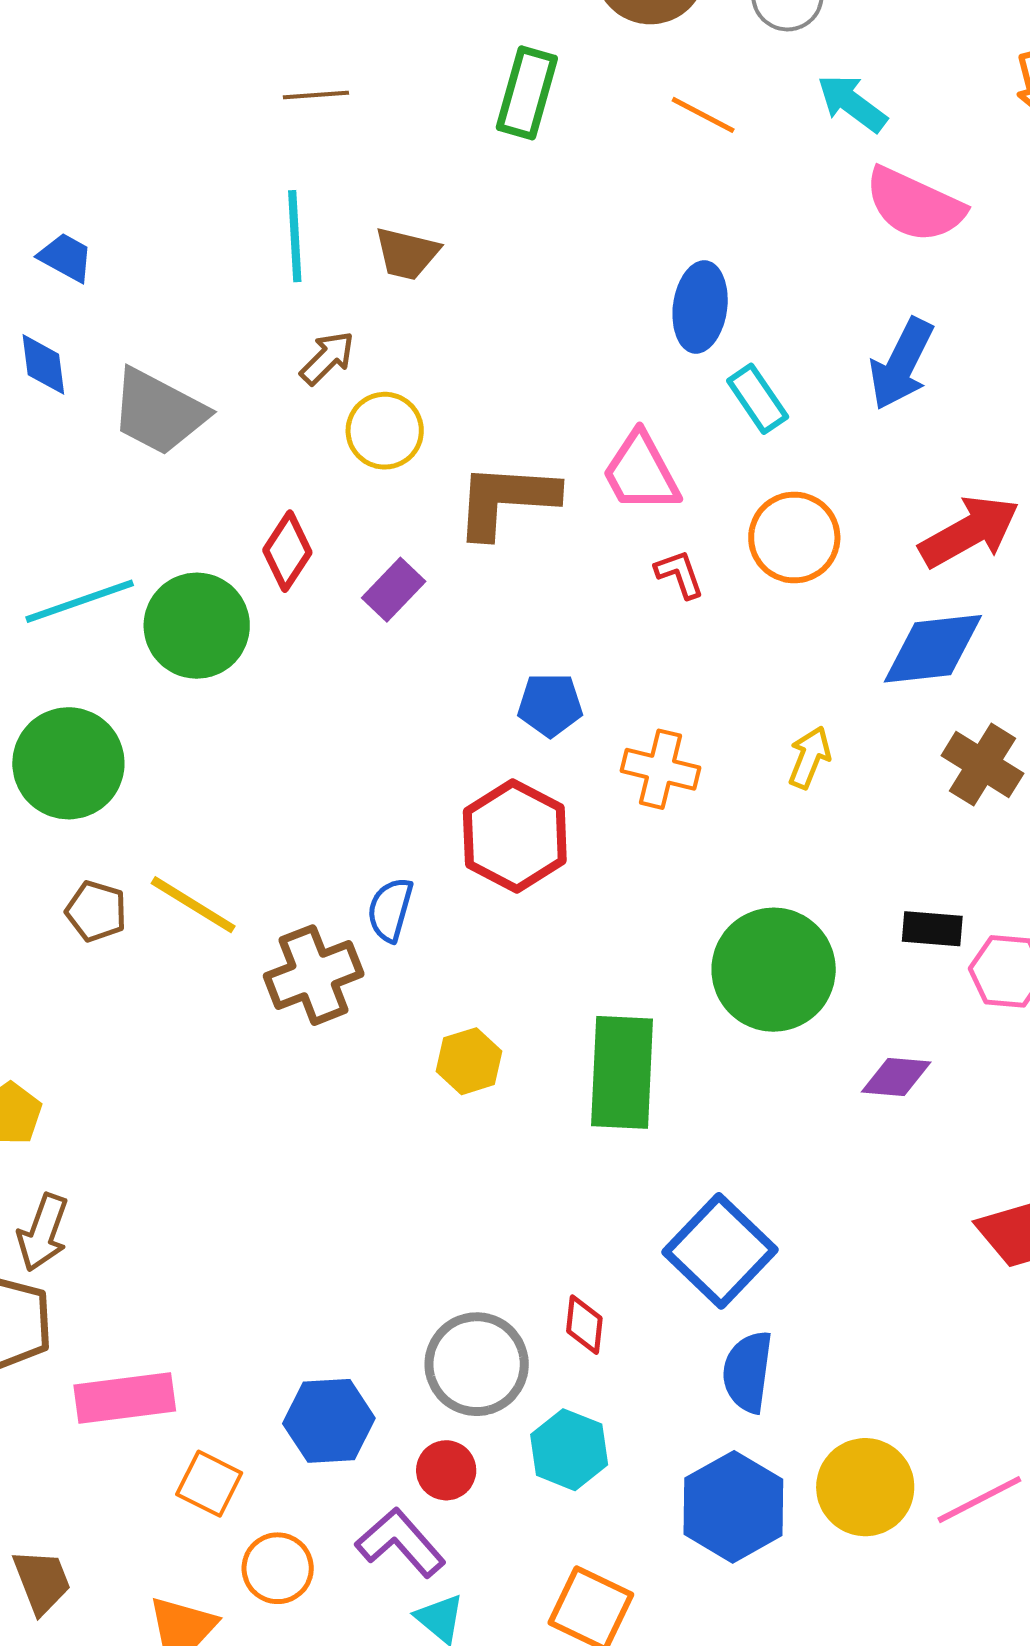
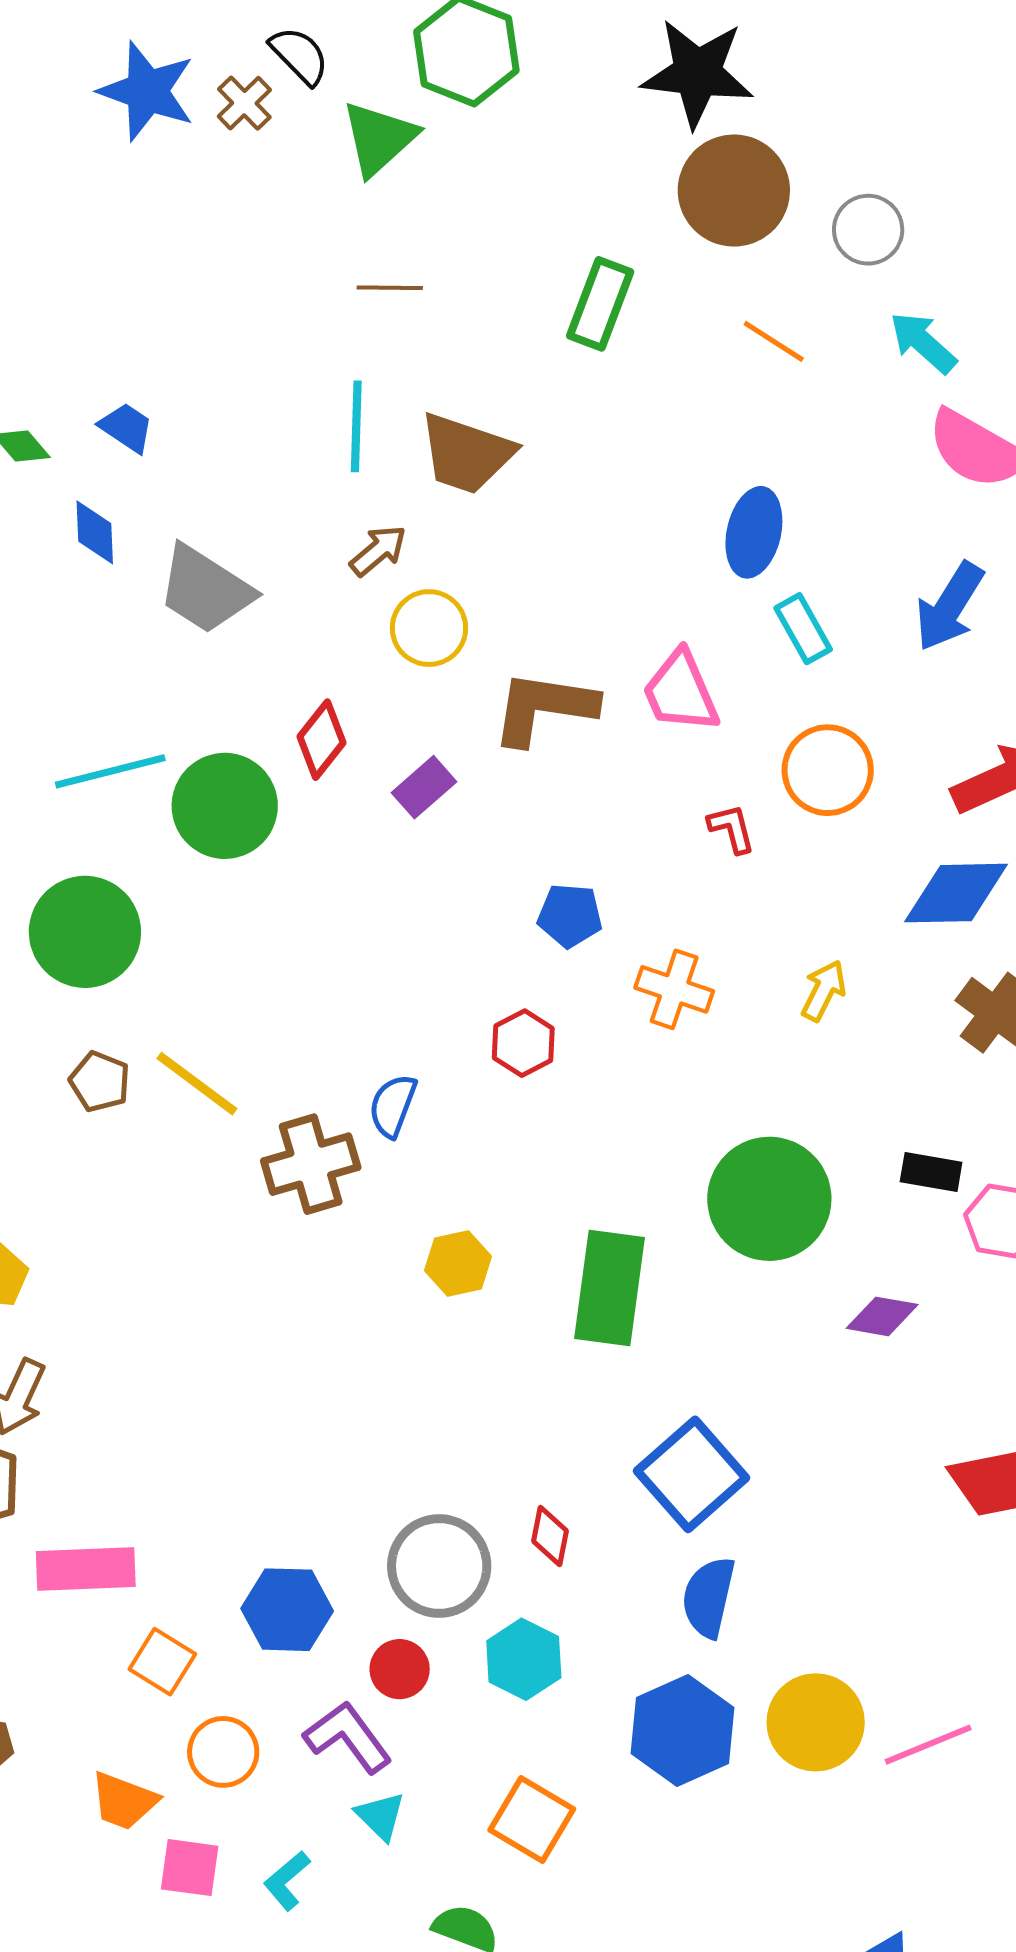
brown trapezoid: (407, 254) -> (466, 453), size x1.5
red L-shape: (679, 574) -> (732, 828), moved
red hexagon: (515, 836) -> (523, 1043), size x0.6

